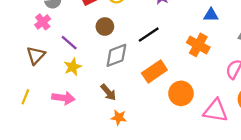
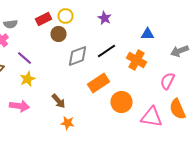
brown circle: (105, 27) -> (58, 34), moved
black line: (149, 35) -> (106, 51), moved
gray diamond: (116, 55) -> (78, 56), moved

